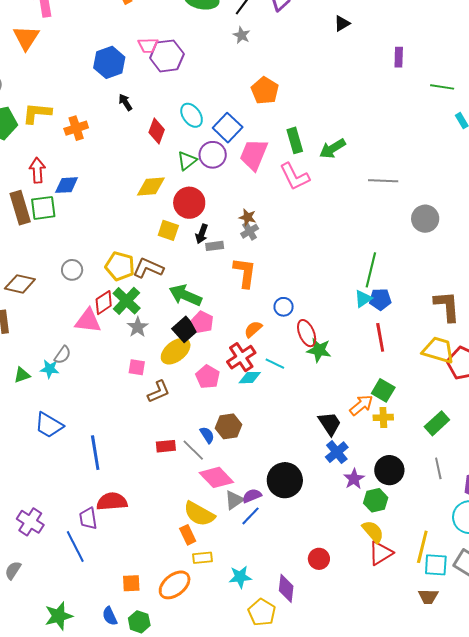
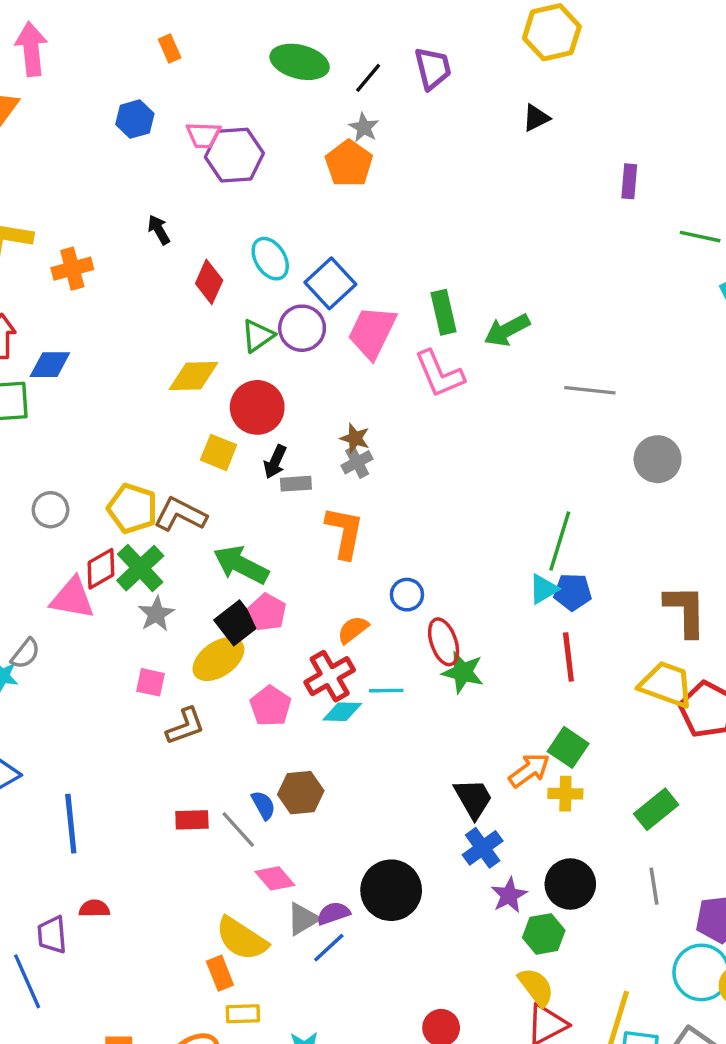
blue hexagon: (109, 62) -> (135, 119), moved, size x0.7
orange pentagon: (265, 91) -> (349, 164), moved
cyan line: (275, 364) -> (386, 691), turned -30
pink diamond: (216, 477) -> (275, 878), size x0.7
red semicircle: (112, 502) -> (94, 909), size x0.6

